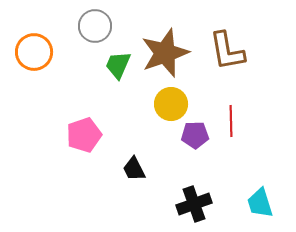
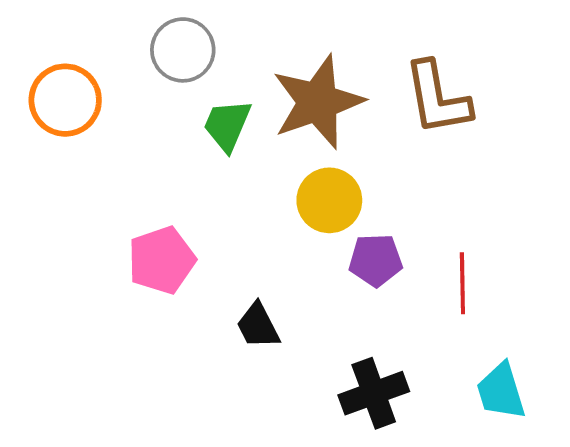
red line: (231, 121) -> (462, 283), moved

